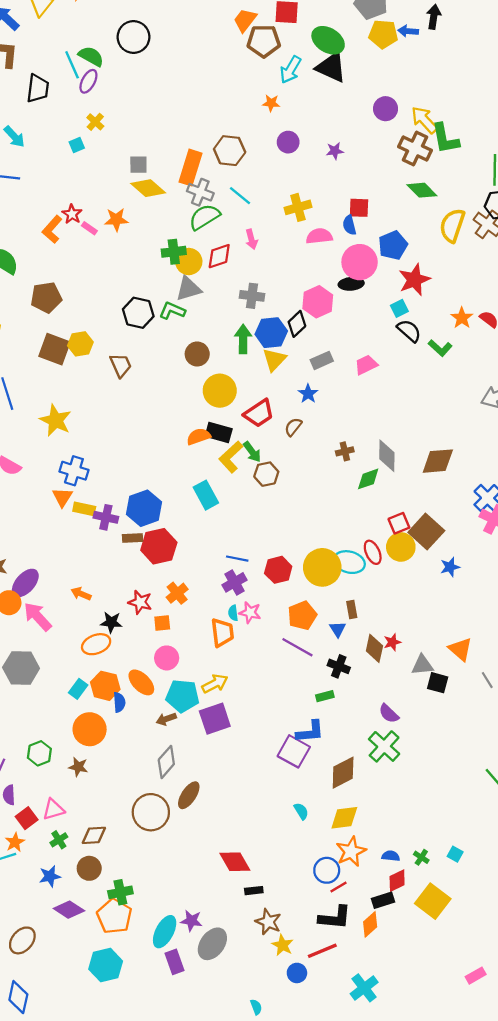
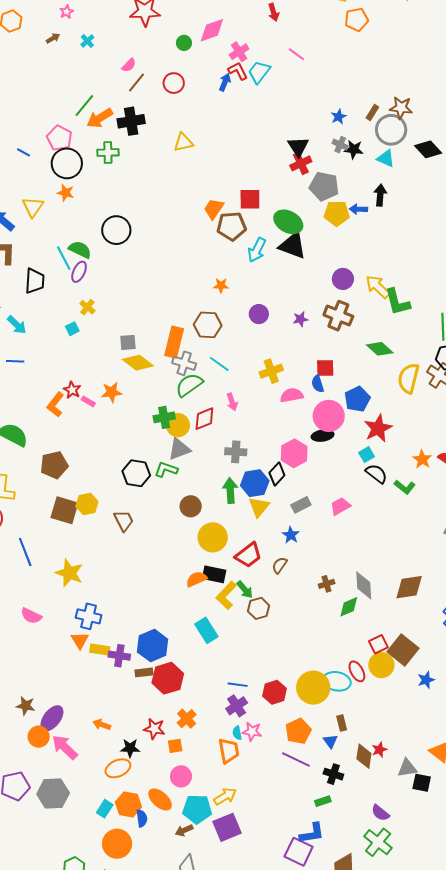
orange star: (271, 103) -> (221, 285), moved
brown cross: (415, 149) -> (338, 316), moved

